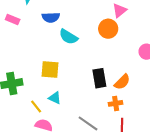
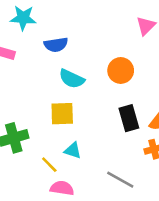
orange circle: (108, 29) -> (121, 70), moved
cyan semicircle: (68, 37) -> (72, 79), moved

